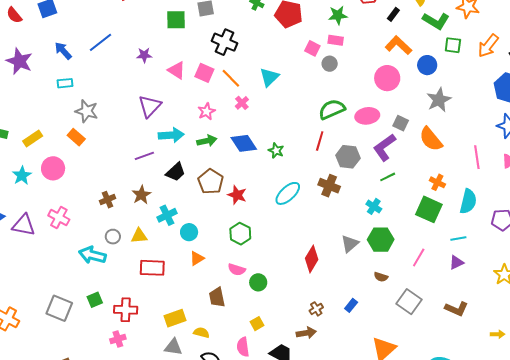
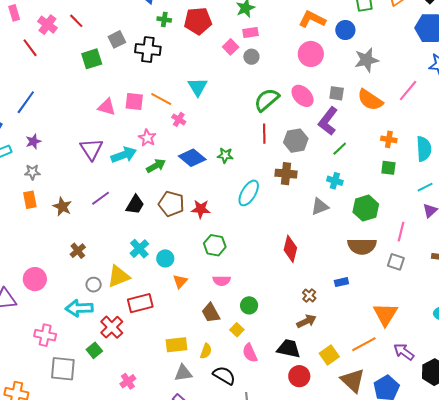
black cross: (224, 42) -> (148, 50), moved
pink square: (312, 48) -> (231, 47), turned 35
purple star: (144, 55) -> (33, 141), moved
gray star: (439, 100) -> (367, 60), turned 30
gray star: (87, 111) -> (32, 172), size x0.7
pink ellipse: (367, 116) -> (303, 96), turned 70
cyan arrow: (171, 135) -> (124, 155), moved
orange rectangle: (76, 137) -> (30, 200), turned 54
pink line: (477, 157) -> (408, 91), moved, turned 65
pink circle: (53, 168) -> (35, 279), moved
brown star: (141, 195) -> (62, 207), moved
green square: (429, 209) -> (388, 168), size x0.6
pink cross: (59, 218) -> (45, 335), moved
yellow triangle: (139, 236) -> (119, 276), size x1.4
green hexagon: (381, 240) -> (366, 208), moved
gray triangle: (350, 244) -> (320, 207), moved, turned 36
pink line: (419, 258) -> (401, 232), moved
brown semicircle: (381, 277) -> (362, 246), size x2.0
green circle: (258, 282) -> (249, 305), moved
gray square: (409, 302) -> (396, 262), size x0.7
blue rectangle: (351, 305) -> (341, 282), turned 56
red cross: (126, 310) -> (112, 327), moved, turned -30
yellow rectangle: (175, 318) -> (177, 345), turned 30
yellow square: (257, 324) -> (237, 330), moved
yellow semicircle: (201, 333) -> (206, 351), turned 112

